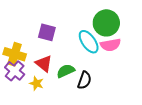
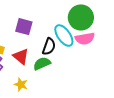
black semicircle: (84, 80) -> (49, 46), moved
yellow star: (36, 83) -> (21, 84), moved

